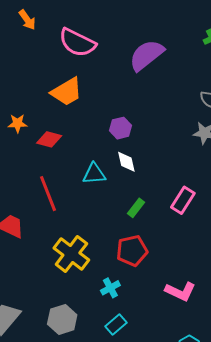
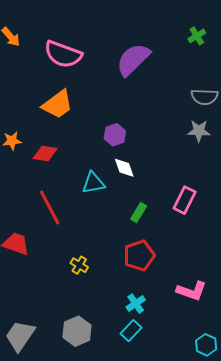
yellow cross: (71, 254) -> (79, 265), size x0.5
cyan cross: (110, 288) -> (136, 304), moved

